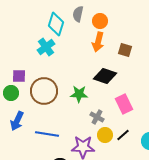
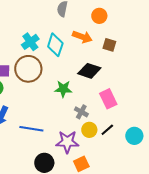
orange circle: (100, 21) -> (99, 16), moved
cyan diamond: (56, 24) -> (55, 45), moved
orange arrow: (98, 42) -> (82, 37), turned -84
brown circle: (44, 91) -> (28, 69), moved

